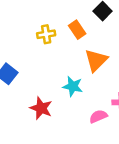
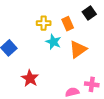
cyan star: (73, 86) -> (53, 42), moved

